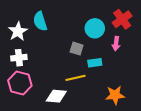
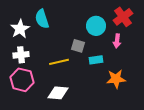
yellow line: (76, 78) -> (59, 62), moved
orange star: (115, 95) -> (116, 79), moved

